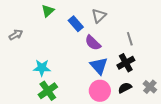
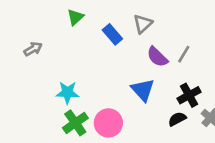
gray line: (130, 39) -> (184, 54), turned 48
purple semicircle: (93, 43) -> (157, 57), moved
black cross: (126, 63) -> (189, 95), moved
pink circle: (100, 91) -> (108, 123), moved

